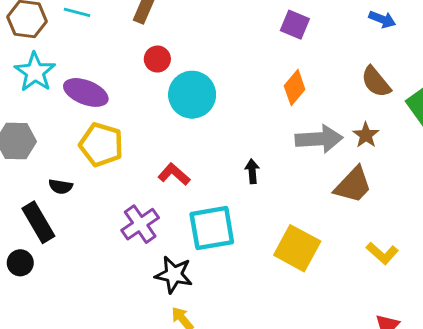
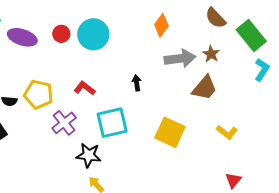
red circle: (157, 59) -> (61, 34), moved
yellow pentagon: (101, 145) -> (38, 95), moved

